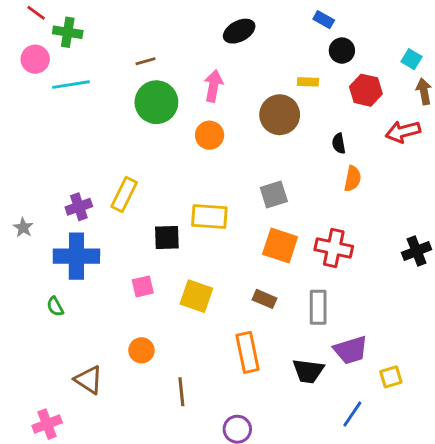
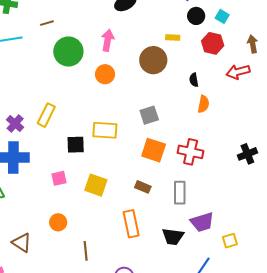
cyan square: (412, 59) -> (222, 16), moved
brown line: (146, 61) -> (47, 23), moved
purple cross: (79, 207) -> (15, 123), turned -30

